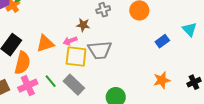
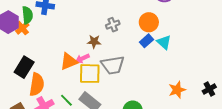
cyan triangle: (190, 29) -> (164, 42), moved
blue rectangle: (162, 41) -> (147, 41), moved
orange triangle: (45, 43) -> (69, 62), moved

